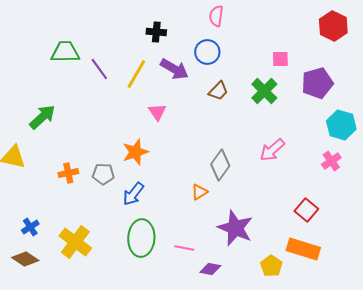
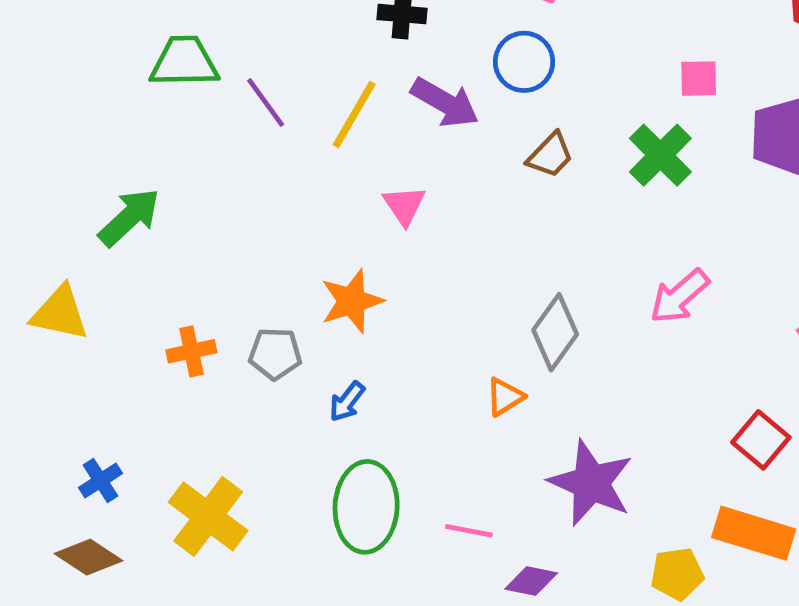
blue arrow: (133, 194) -> (347, 402), size x0.7
yellow pentagon: (271, 266) -> (677, 574), turned 30

